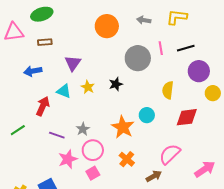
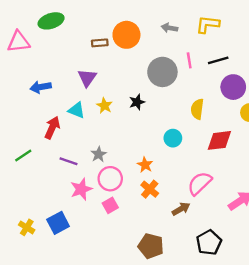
brown rectangle: (45, 42) -> (100, 43), moved
orange star: (123, 127) -> (145, 165), moved, size x0.6

